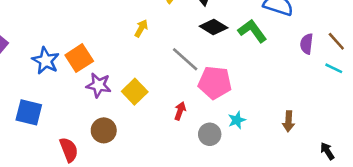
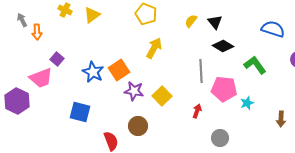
yellow arrow: (141, 28) -> (154, 48), moved, size x1.5
green L-shape: (252, 31) -> (255, 65), moved
gray line: (185, 59) -> (201, 71), turned 45
cyan star: (237, 120) -> (247, 103), moved
gray circle: (210, 134) -> (220, 138), moved

